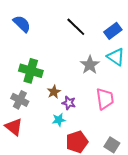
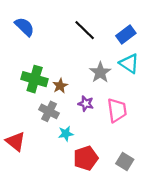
brown star: (54, 92) -> (60, 86), moved
gray cross: (20, 100) -> (49, 111), moved
purple star: (69, 103) -> (86, 104), moved

